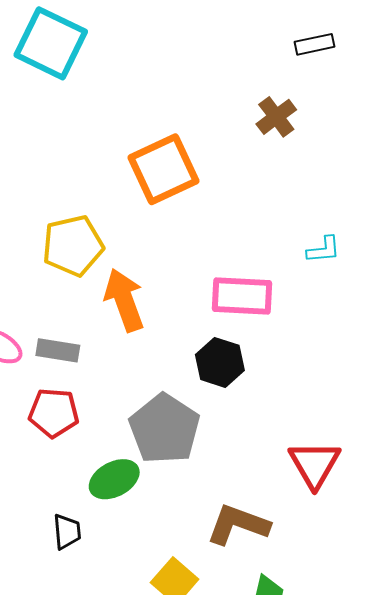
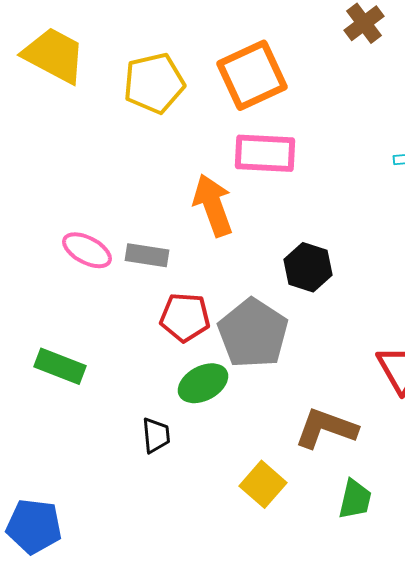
yellow pentagon: (73, 246) -> (154, 83), moved
pink rectangle: (242, 296) -> (265, 153), moved
red pentagon: (54, 413) -> (185, 317), moved

